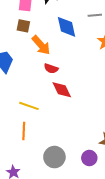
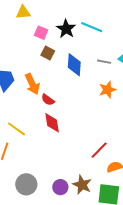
brown square: (23, 26) -> (48, 53), moved
orange arrow: (41, 45) -> (32, 84), moved
purple circle: (89, 158) -> (60, 187), moved

